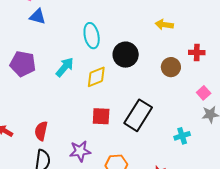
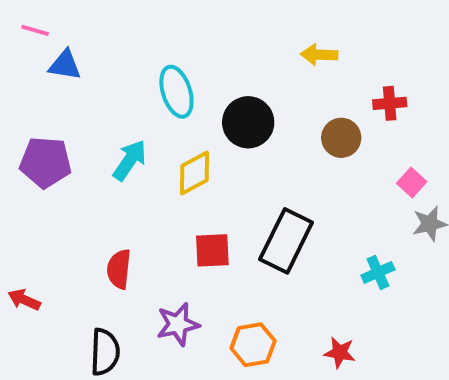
red semicircle: (41, 131) -> (119, 269), moved

